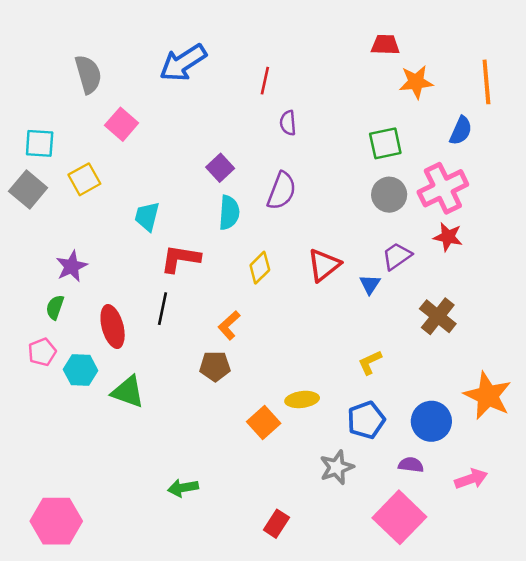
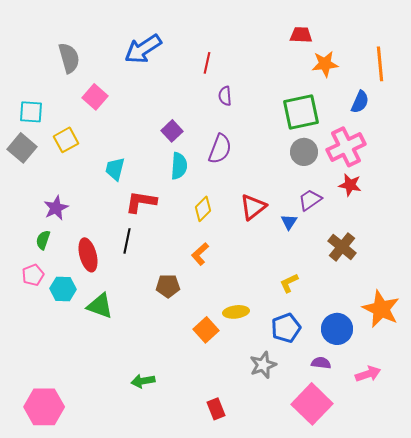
green square: (385, 143) -> (301, 112), size x1.4
orange L-shape: (229, 325) -> (200, 254), moved
red rectangle: (276, 524) -> (216, 409), turned -55

